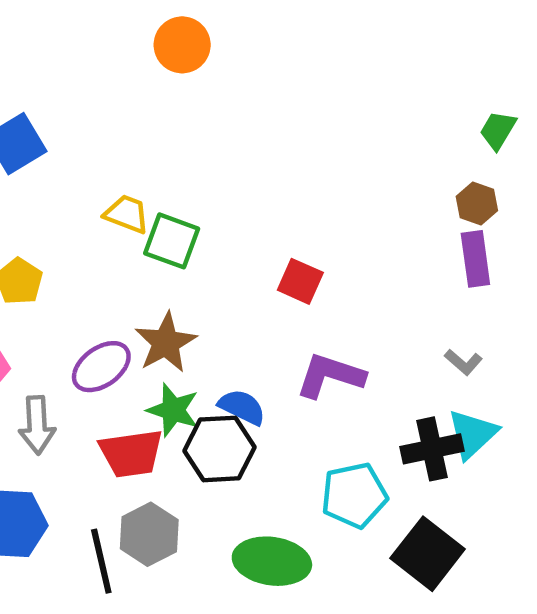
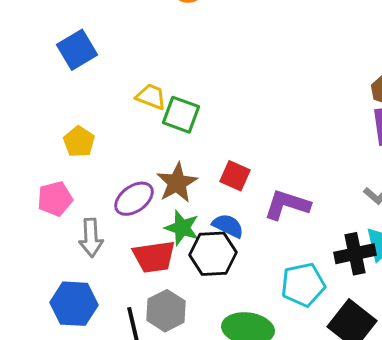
red square: (300, 281) -> (235, 176), moved

